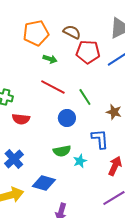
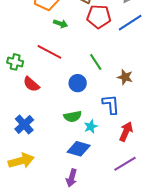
red line: (53, 87) -> (49, 52), moved
red semicircle: (21, 119) -> (31, 84), turned 36
blue diamond: (44, 183) -> (79, 149), moved

